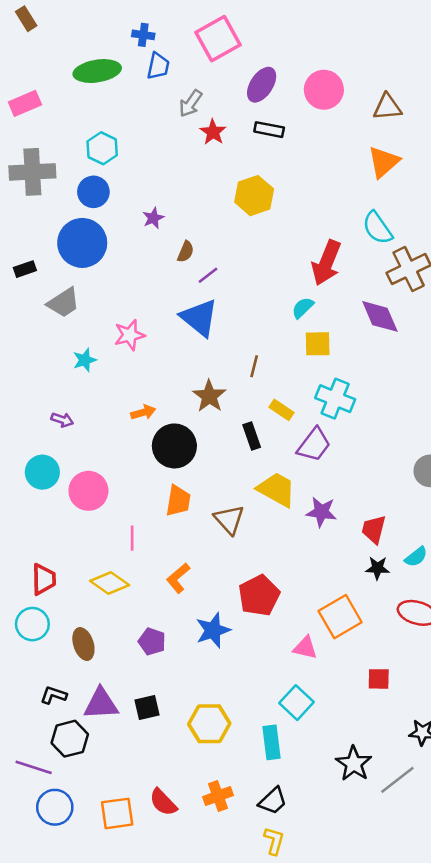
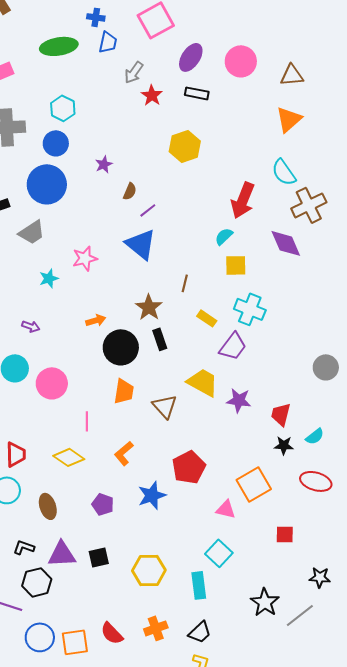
black rectangle: (252, 436) -> (160, 339), moved
blue circle: (55, 807) -> (40, 637), moved

